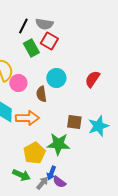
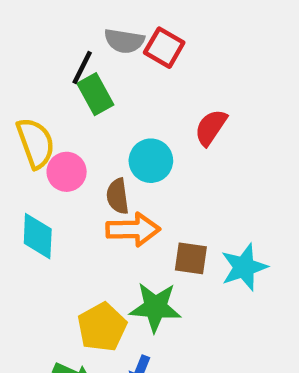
black line: (23, 26) -> (82, 68), moved
red square: (49, 41) -> (164, 48), moved
red semicircle: (92, 79) -> (211, 127), moved
orange arrow: (27, 118) -> (133, 230), moved

